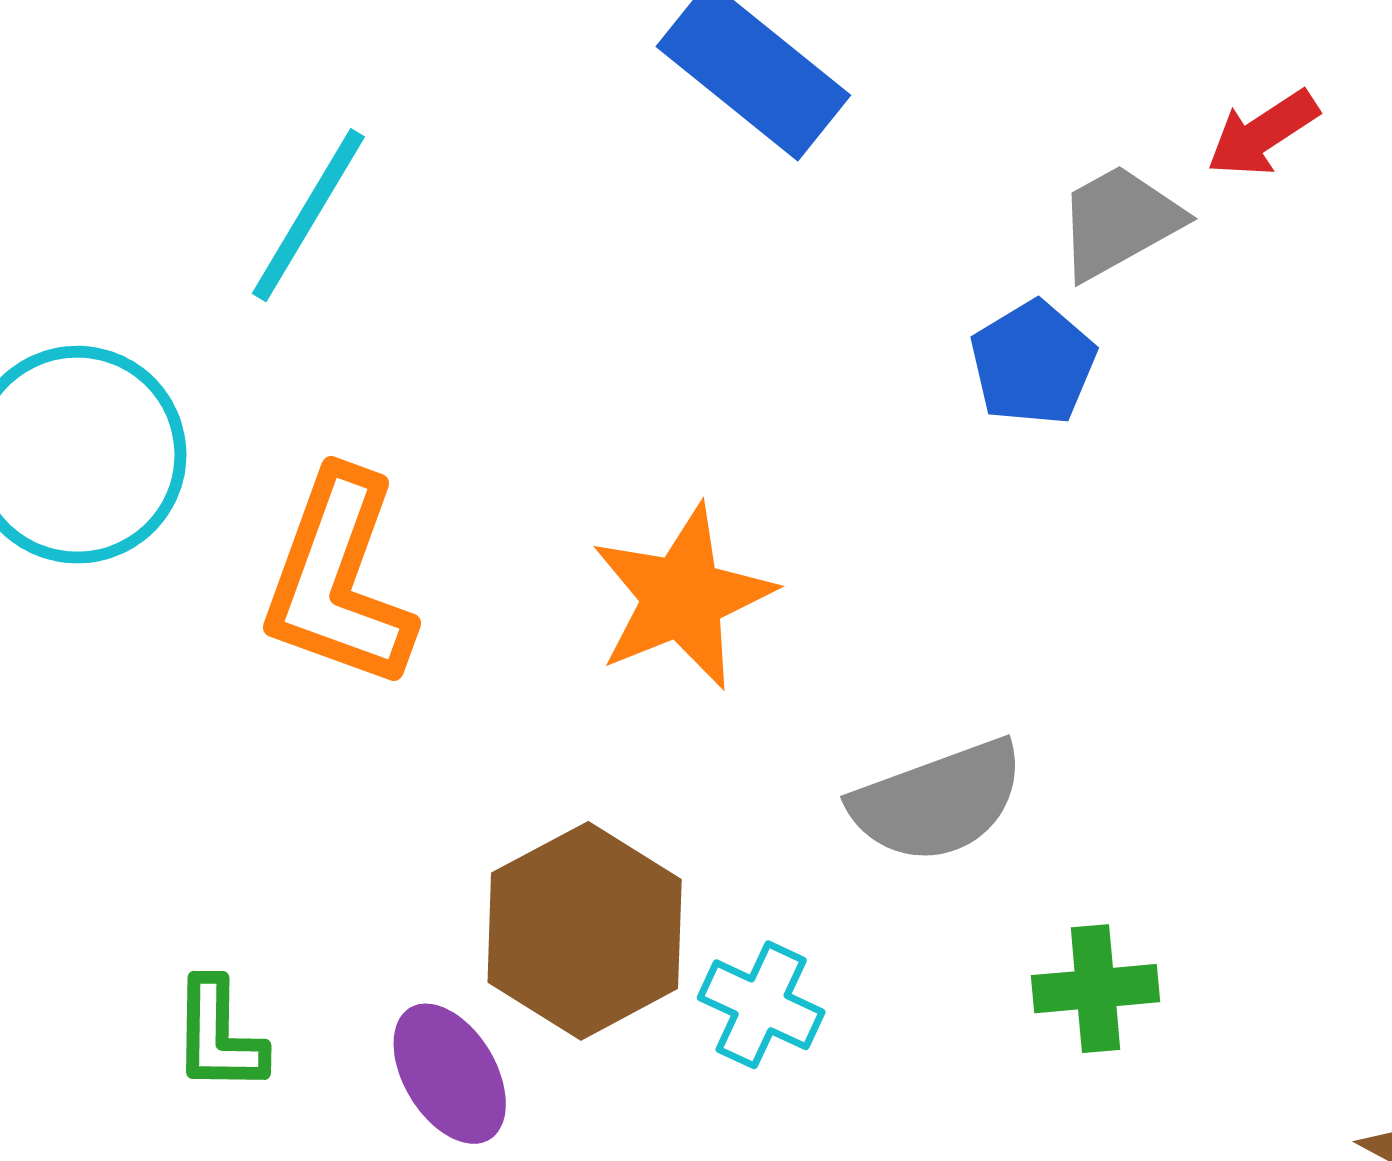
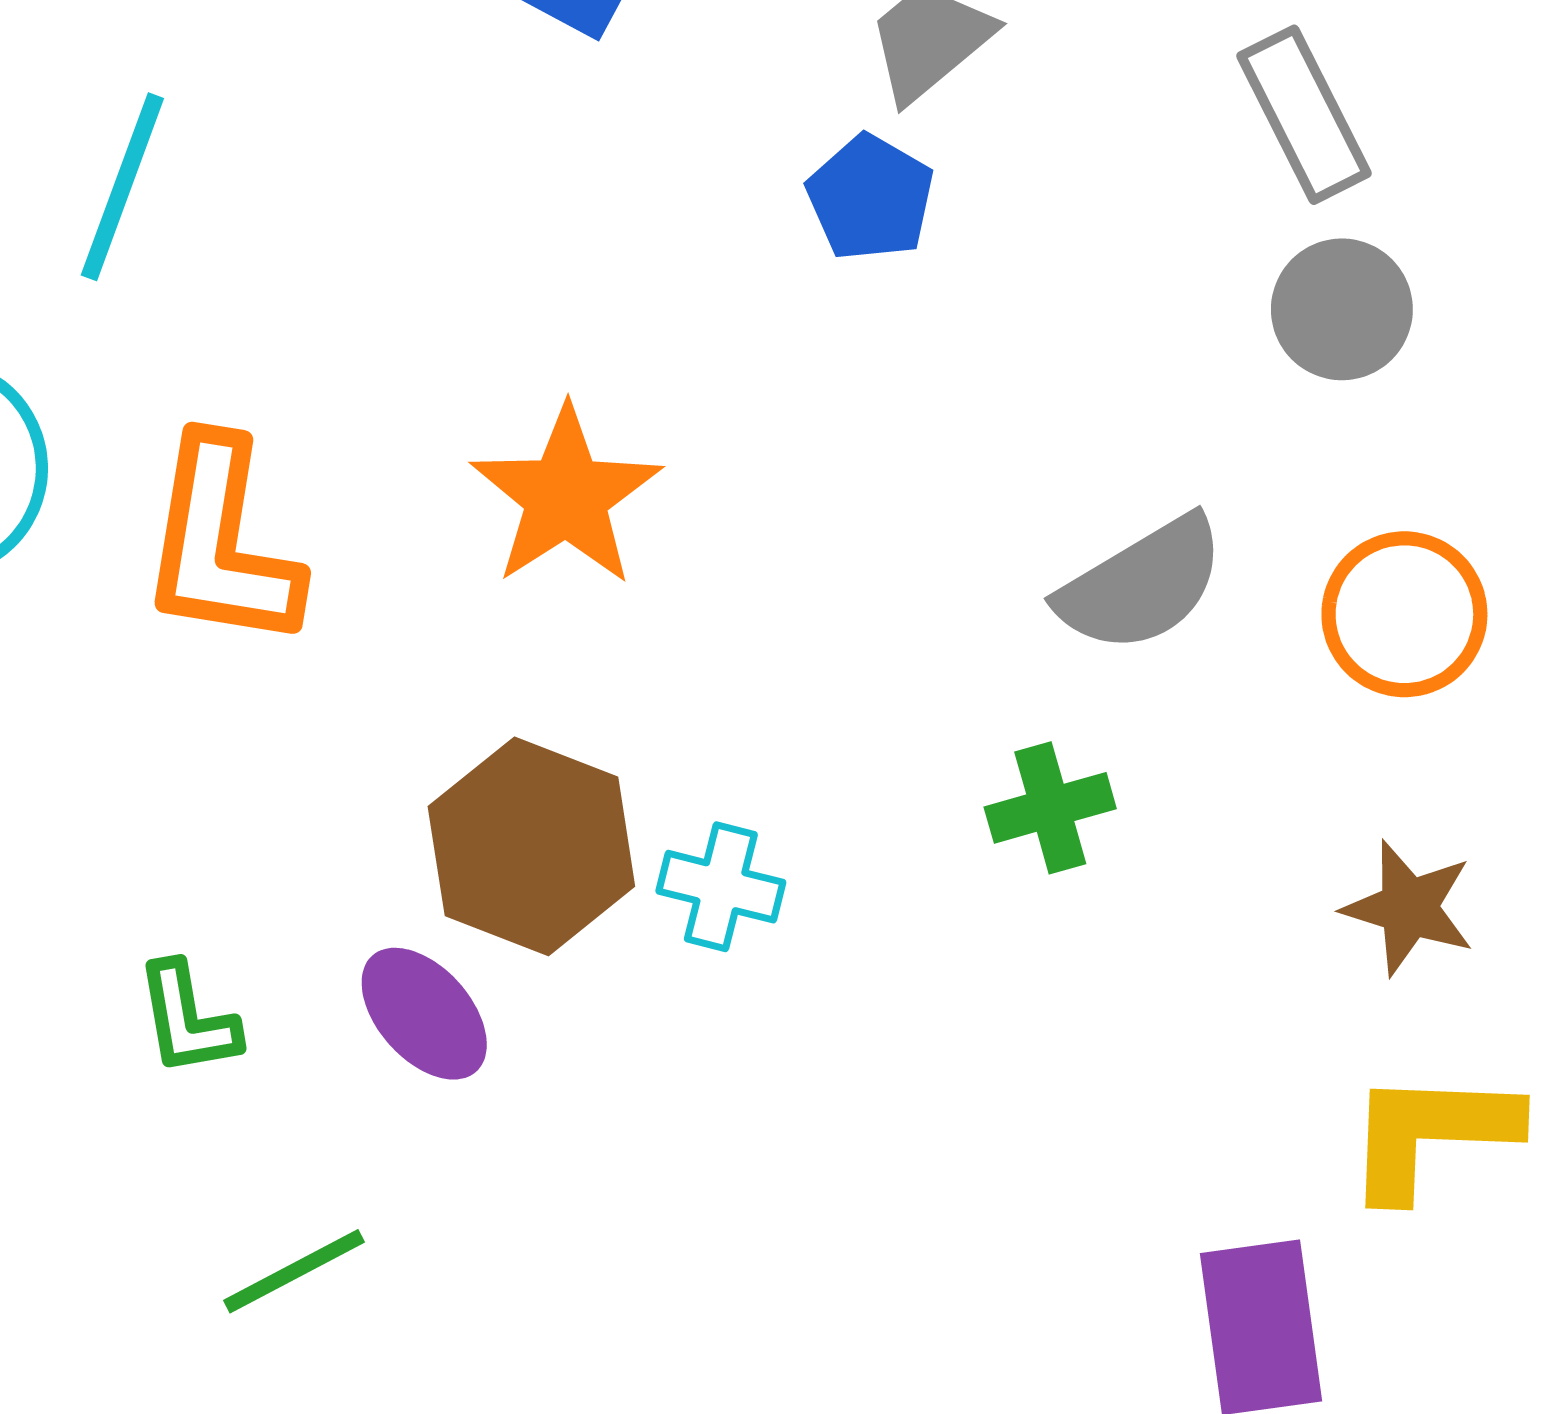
gray semicircle: (938, 801) -> (1142, 585), moved

